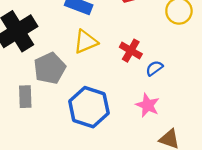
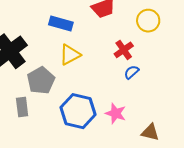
red cross: (131, 51) -> (124, 50), moved, turned 30
pink star: (148, 105) -> (116, 113), moved

